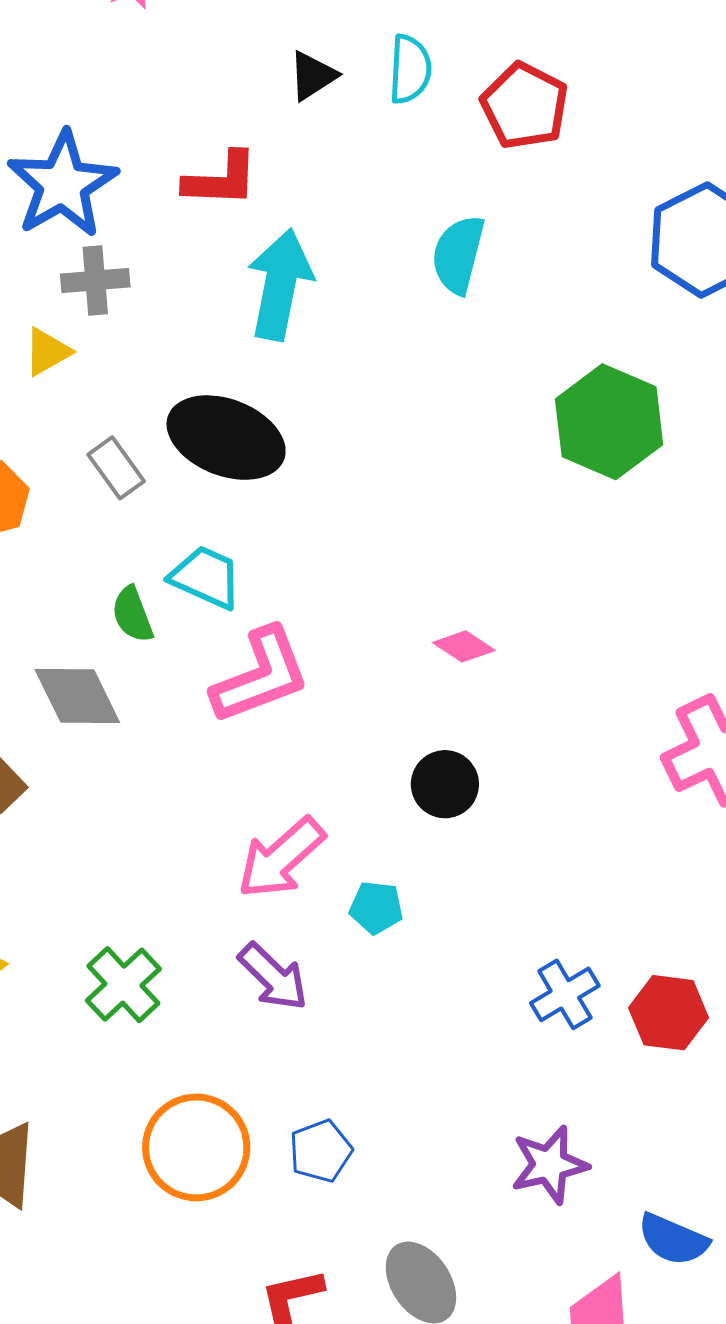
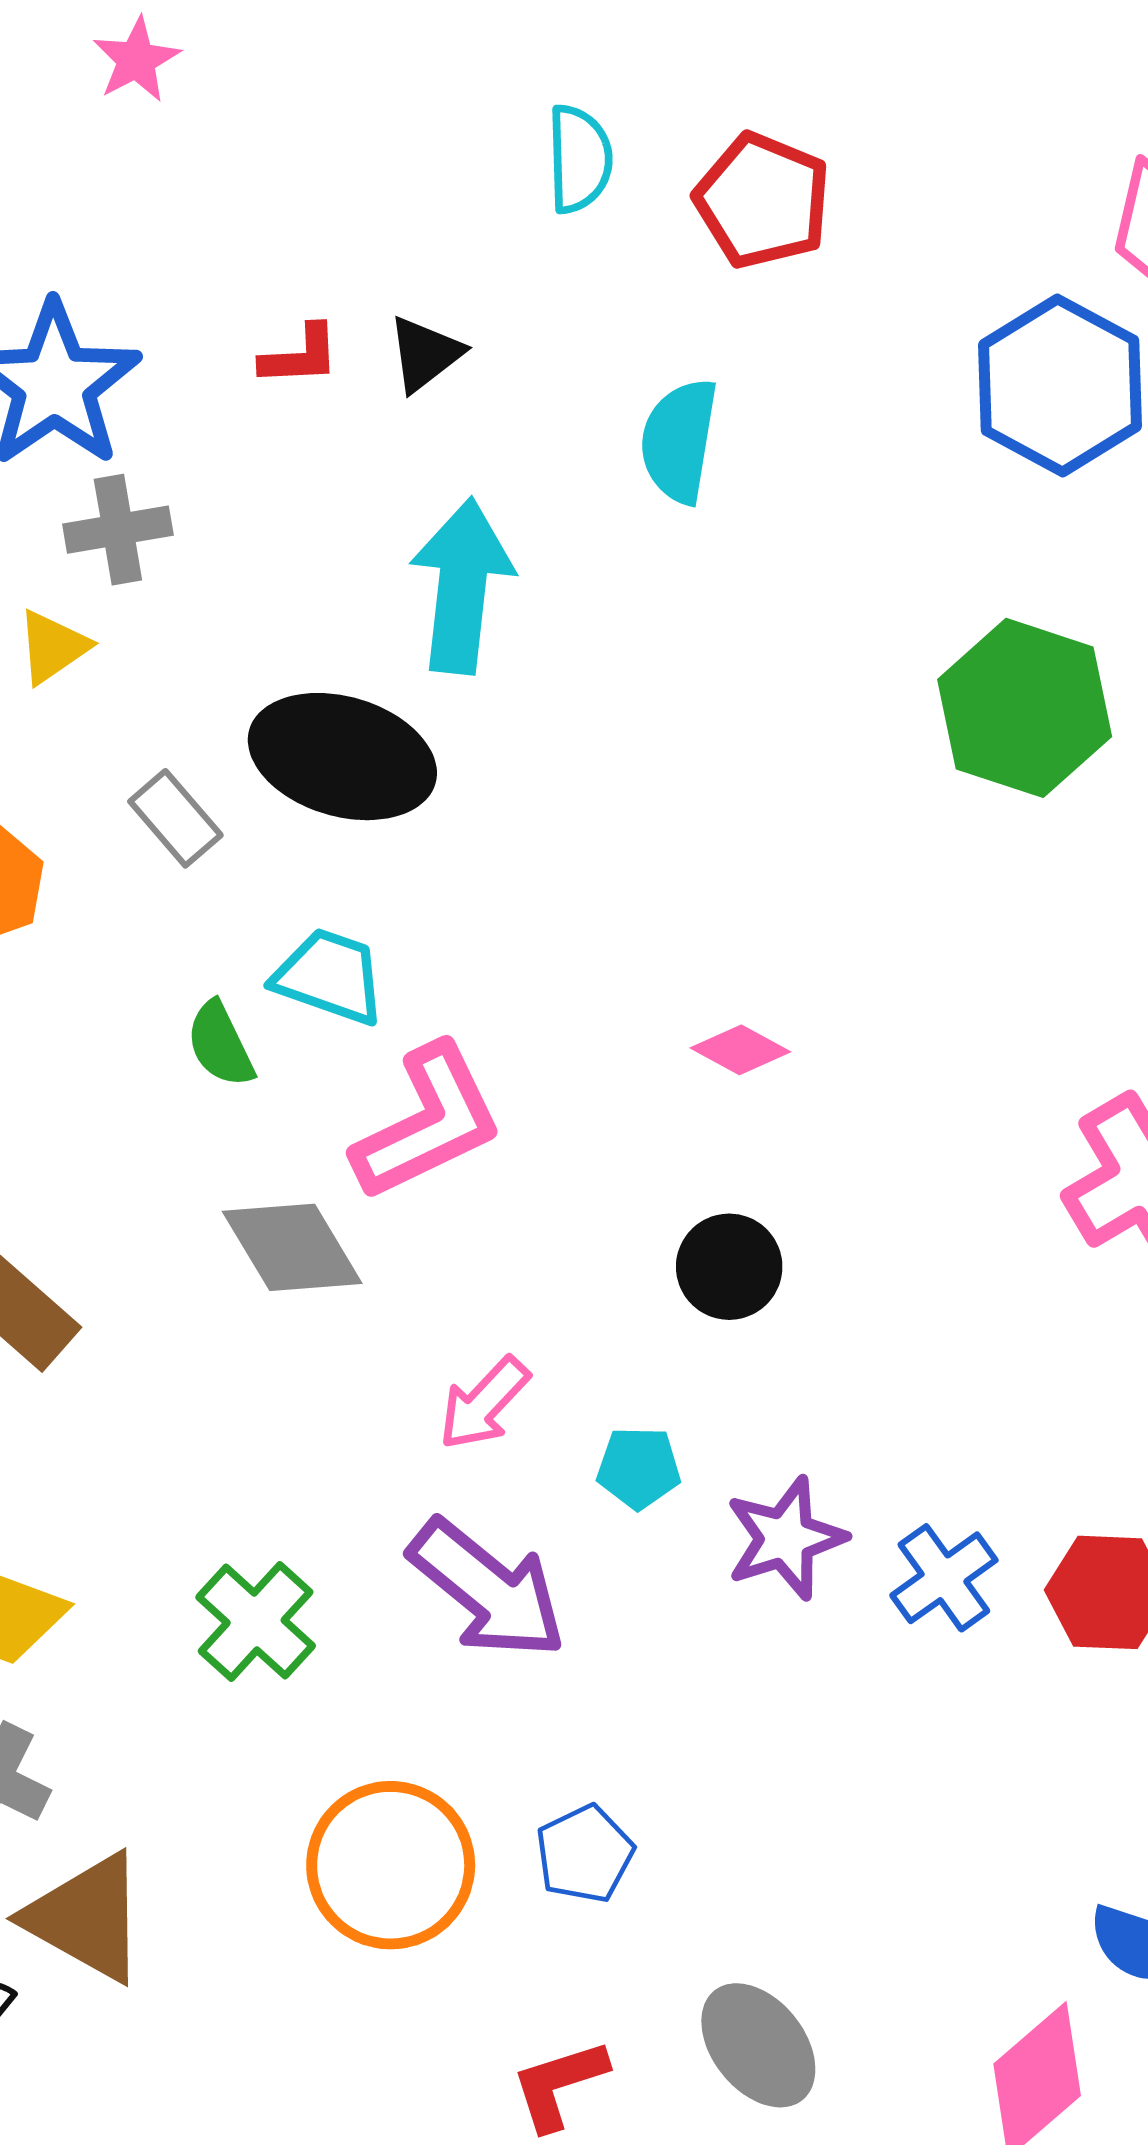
black triangle: (313, 76) -> (425, 354), moved
red L-shape: (221, 179) -> (300, 356), size x0.7
cyan arrow: (280, 284) -> (462, 586), moved
green hexagon: (609, 422) -> (1025, 708), moved
gray diamond: (77, 696) -> (292, 1247), moved
pink arrow: (281, 858) -> (484, 1403), size x0.7
purple arrow: (273, 977) -> (488, 1589), size x1.4
purple star: (549, 1165) -> (785, 1538), moved

